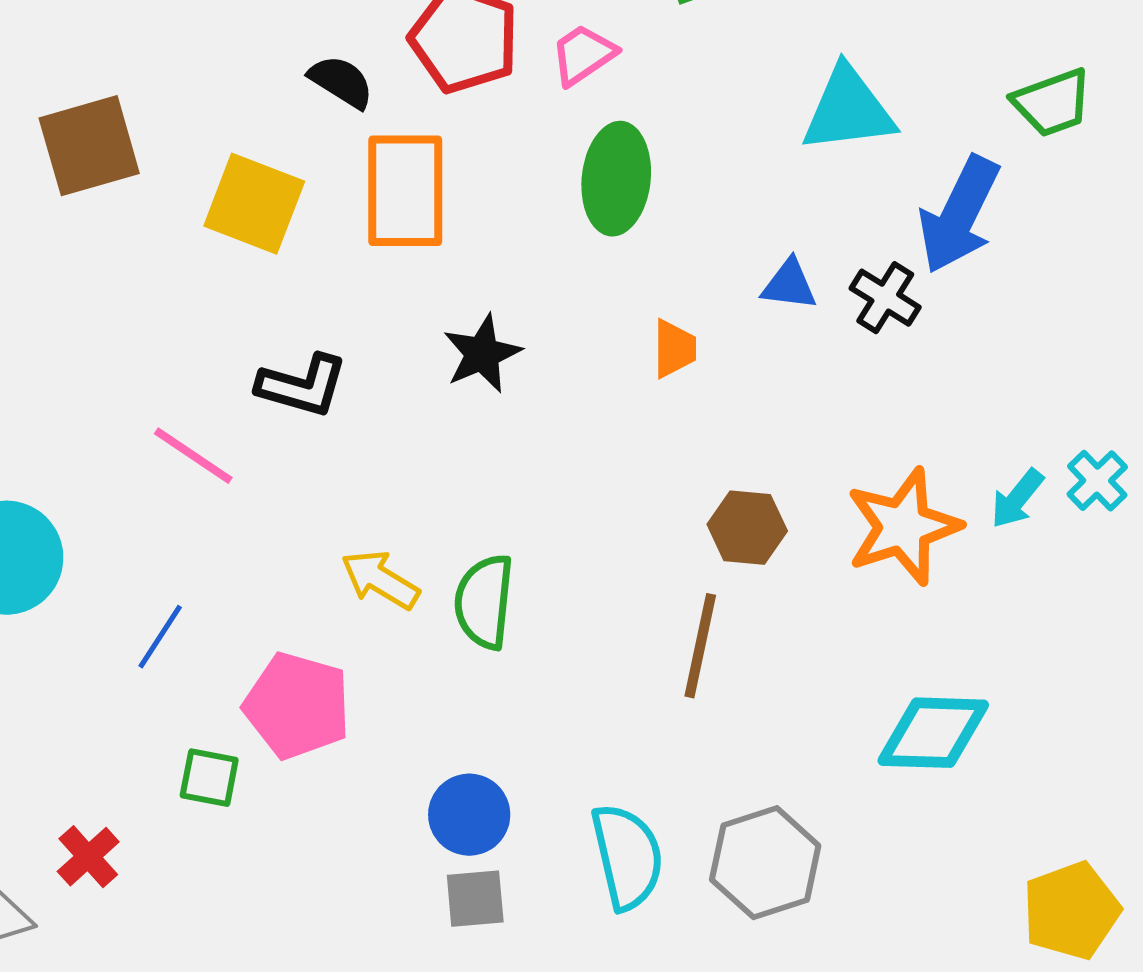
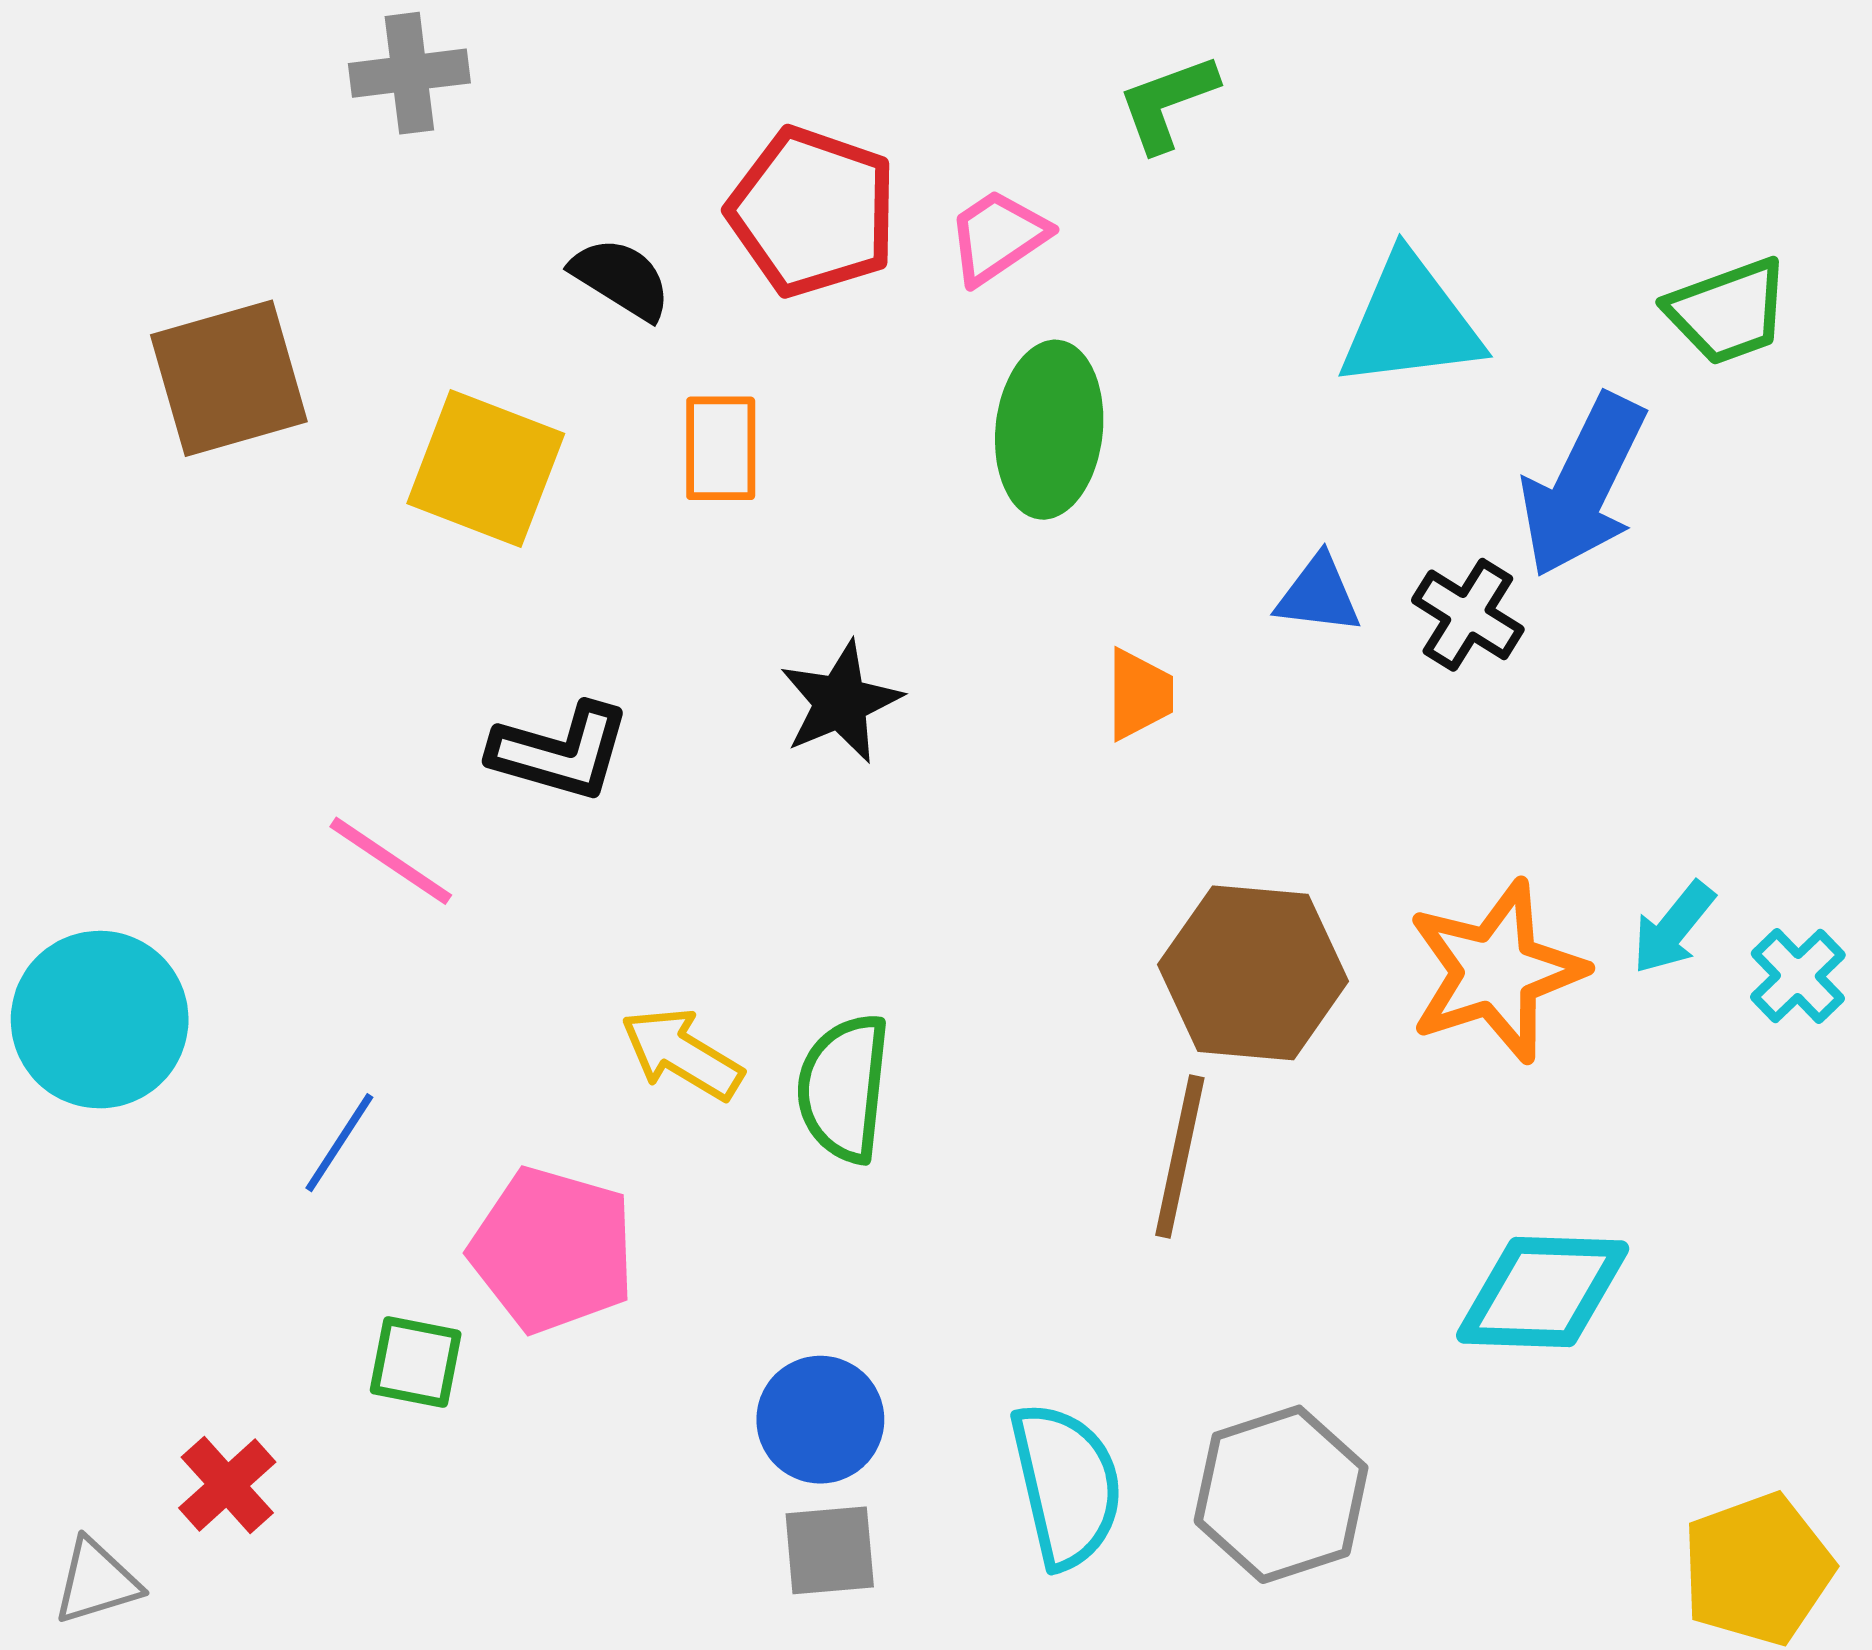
orange rectangle: (405, 191) -> (721, 448), size x0.6
cyan cross: (1097, 481) -> (1798, 976), moved
brown hexagon: (747, 528) -> (1253, 973), size x1.5

